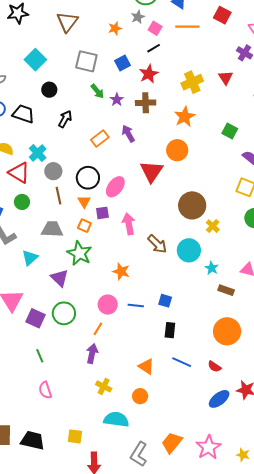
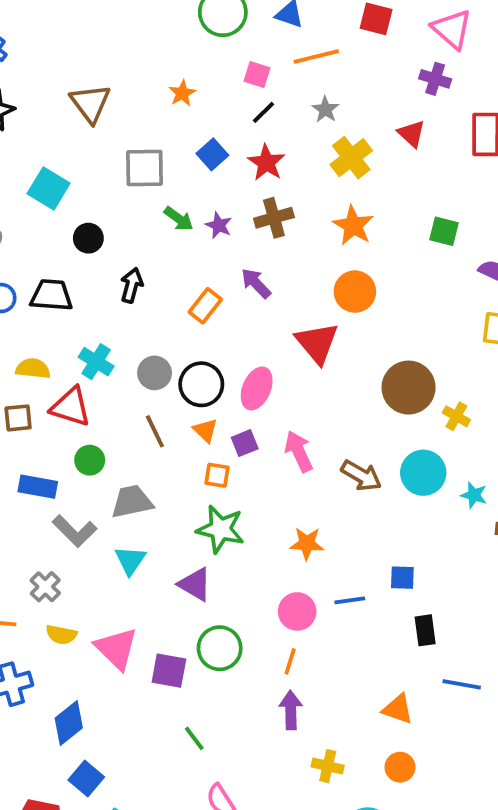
gray star: (138, 17) -> (325, 109), moved
gray circle: (53, 171) -> (155, 373), moved
gray trapezoid: (52, 229) -> (132, 502), moved

